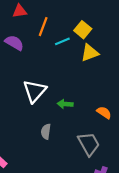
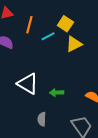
white triangle: (35, 91) -> (28, 84), turned -35

